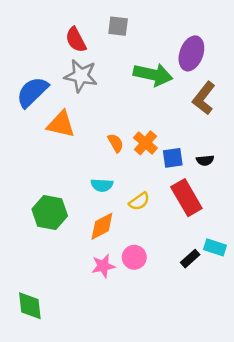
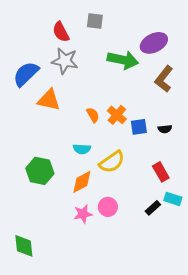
purple ellipse: (191, 53) -> (154, 43), turned 44
red rectangle: (186, 198) -> (161, 172), moved, size x0.7
yellow semicircle: (139, 201) -> (112, 162), size x1.5

